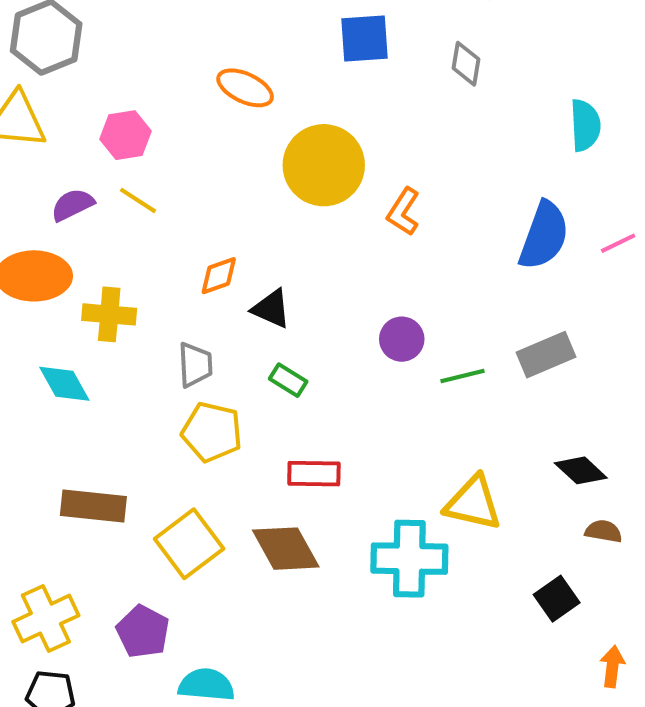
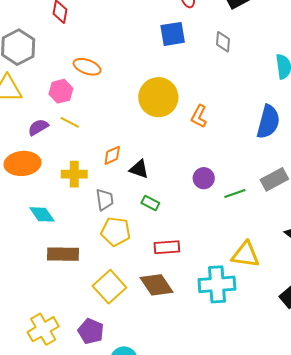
orange ellipse: (245, 88) -> (87, 67), moved
yellow cross: (109, 314) -> (74, 174), moved
brown rectangle: (93, 506) -> (63, 254), moved

